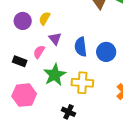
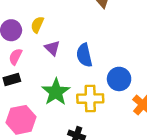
pink semicircle: (39, 52) -> (15, 57), moved
blue circle: (106, 52) -> (119, 79), moved
black rectangle: (20, 61) -> (12, 79), turned -32

